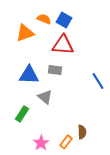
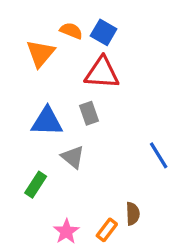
orange triangle: (25, 33) -> (40, 53), turned -30
gray rectangle: (55, 70) -> (89, 113), turned 64
blue line: (98, 81) -> (159, 155), moved

